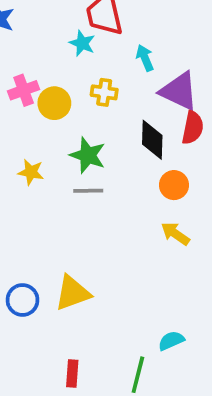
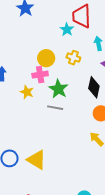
pink cross: (24, 90) -> (40, 75), moved
yellow triangle: (73, 293) -> (37, 160), turned 40

